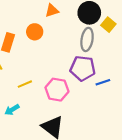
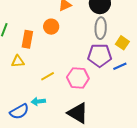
yellow square: (108, 25) -> (122, 43), moved
cyan arrow: (12, 110) -> (38, 101), turned 32

